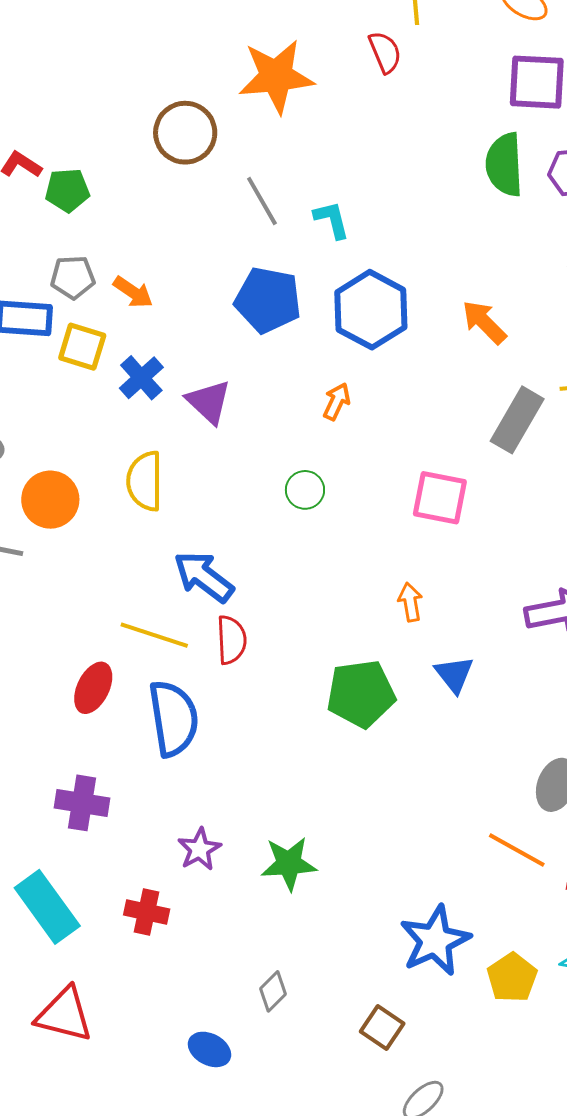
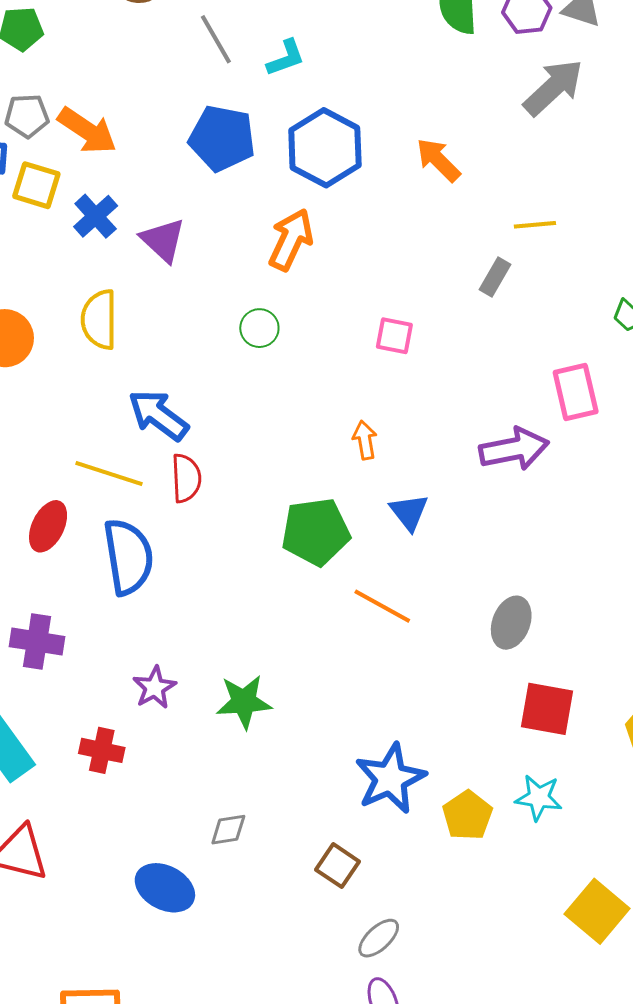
cyan L-shape: (332, 220) -> (286, 58), turned 84
orange arrow: (133, 292) -> (87, 131), size x1.5
orange arrow: (337, 401) -> (291, 240), size x1.6
gray rectangle: (517, 420) -> (495, 277), moved, size x0.6
pink square: (440, 498) -> (394, 336), size x0.7
orange line: (517, 850) -> (382, 606), moved
gray diamond: (273, 991) -> (228, 830), turned 36
blue ellipse: (210, 1049) -> (165, 888), size x1.4

